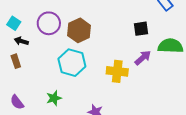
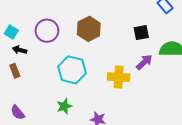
brown hexagon: (79, 30) -> (89, 29), moved
green star: (54, 98) -> (64, 106), moved

